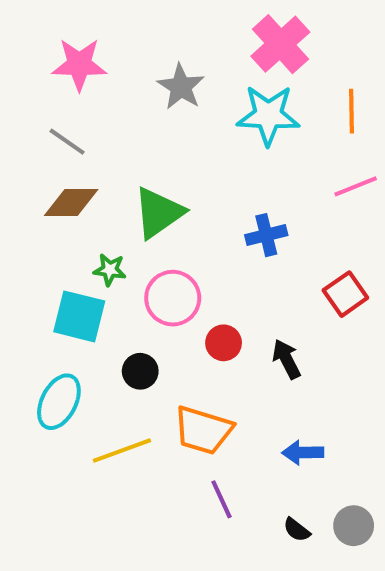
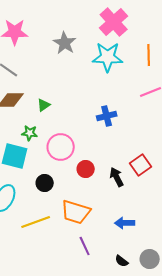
green triangle: (159, 213) -> (44, 105), moved, size x0.5
red square: (345, 294) -> (141, 165), moved

